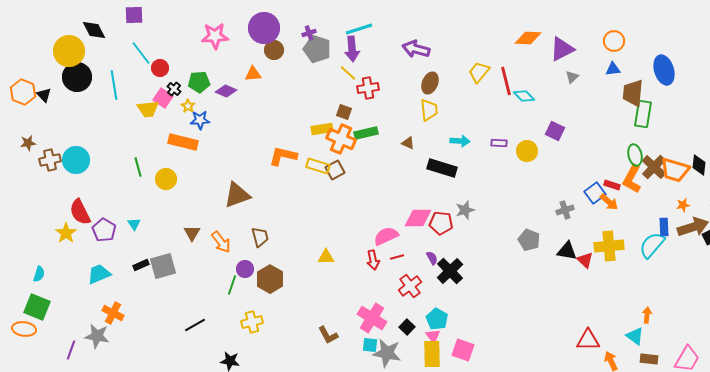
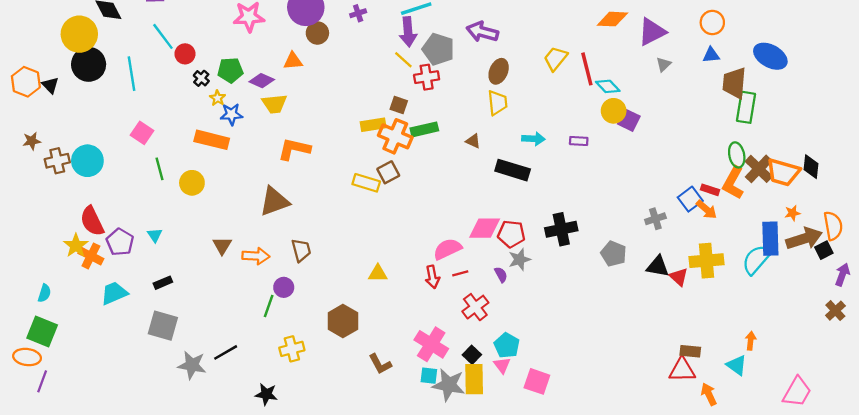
gray pentagon: (317, 49) -> (438, 49), moved
blue ellipse: (664, 70) -> (770, 56), turned -44
pink square: (163, 98) -> (142, 133), moved
yellow trapezoid: (148, 109) -> (274, 104), moved
purple square: (555, 131) -> (629, 120), moved
yellow circle: (527, 151) -> (614, 111), moved
orange L-shape: (283, 156) -> (294, 149), moved
yellow rectangle: (318, 166) -> (366, 183), moved
gray star: (465, 210) -> (520, 259), moved
blue rectangle: (664, 227) -> (770, 239), size x1.6
orange arrow: (221, 242) -> (256, 256), turned -50
gray square: (163, 266) -> (163, 326), moved, turned 32
black cross: (450, 271) -> (561, 229), moved, turned 32
brown hexagon: (270, 279) -> (343, 321), moved
orange cross: (113, 313) -> (91, 256), moved
gray star: (97, 336) -> (192, 365), moved
purple line: (71, 350) -> (42, 381), moved
yellow rectangle: (432, 354) -> (474, 379), moved
brown rectangle: (649, 359) -> (690, 351), moved

